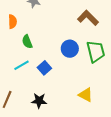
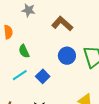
brown L-shape: (88, 18) -> (62, 24), moved

